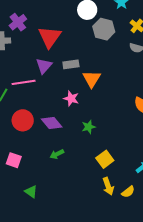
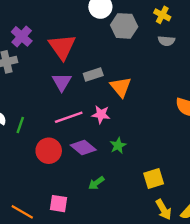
pink line: (24, 82) -> (69, 117), moved
green star: (89, 127) -> (118, 146), moved
yellow square: (105, 159) -> (154, 178), turned 30
pink square: (14, 160) -> (58, 204), moved

